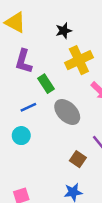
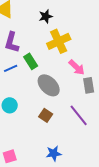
blue line: (28, 107) -> (11, 68), moved
brown square: (78, 159) -> (46, 115), moved

